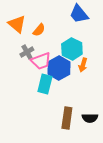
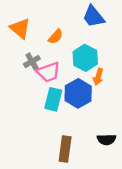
orange semicircle: (39, 30) -> (56, 37), moved
blue hexagon: (59, 68) -> (78, 93), moved
brown rectangle: (67, 118) -> (65, 149), moved

